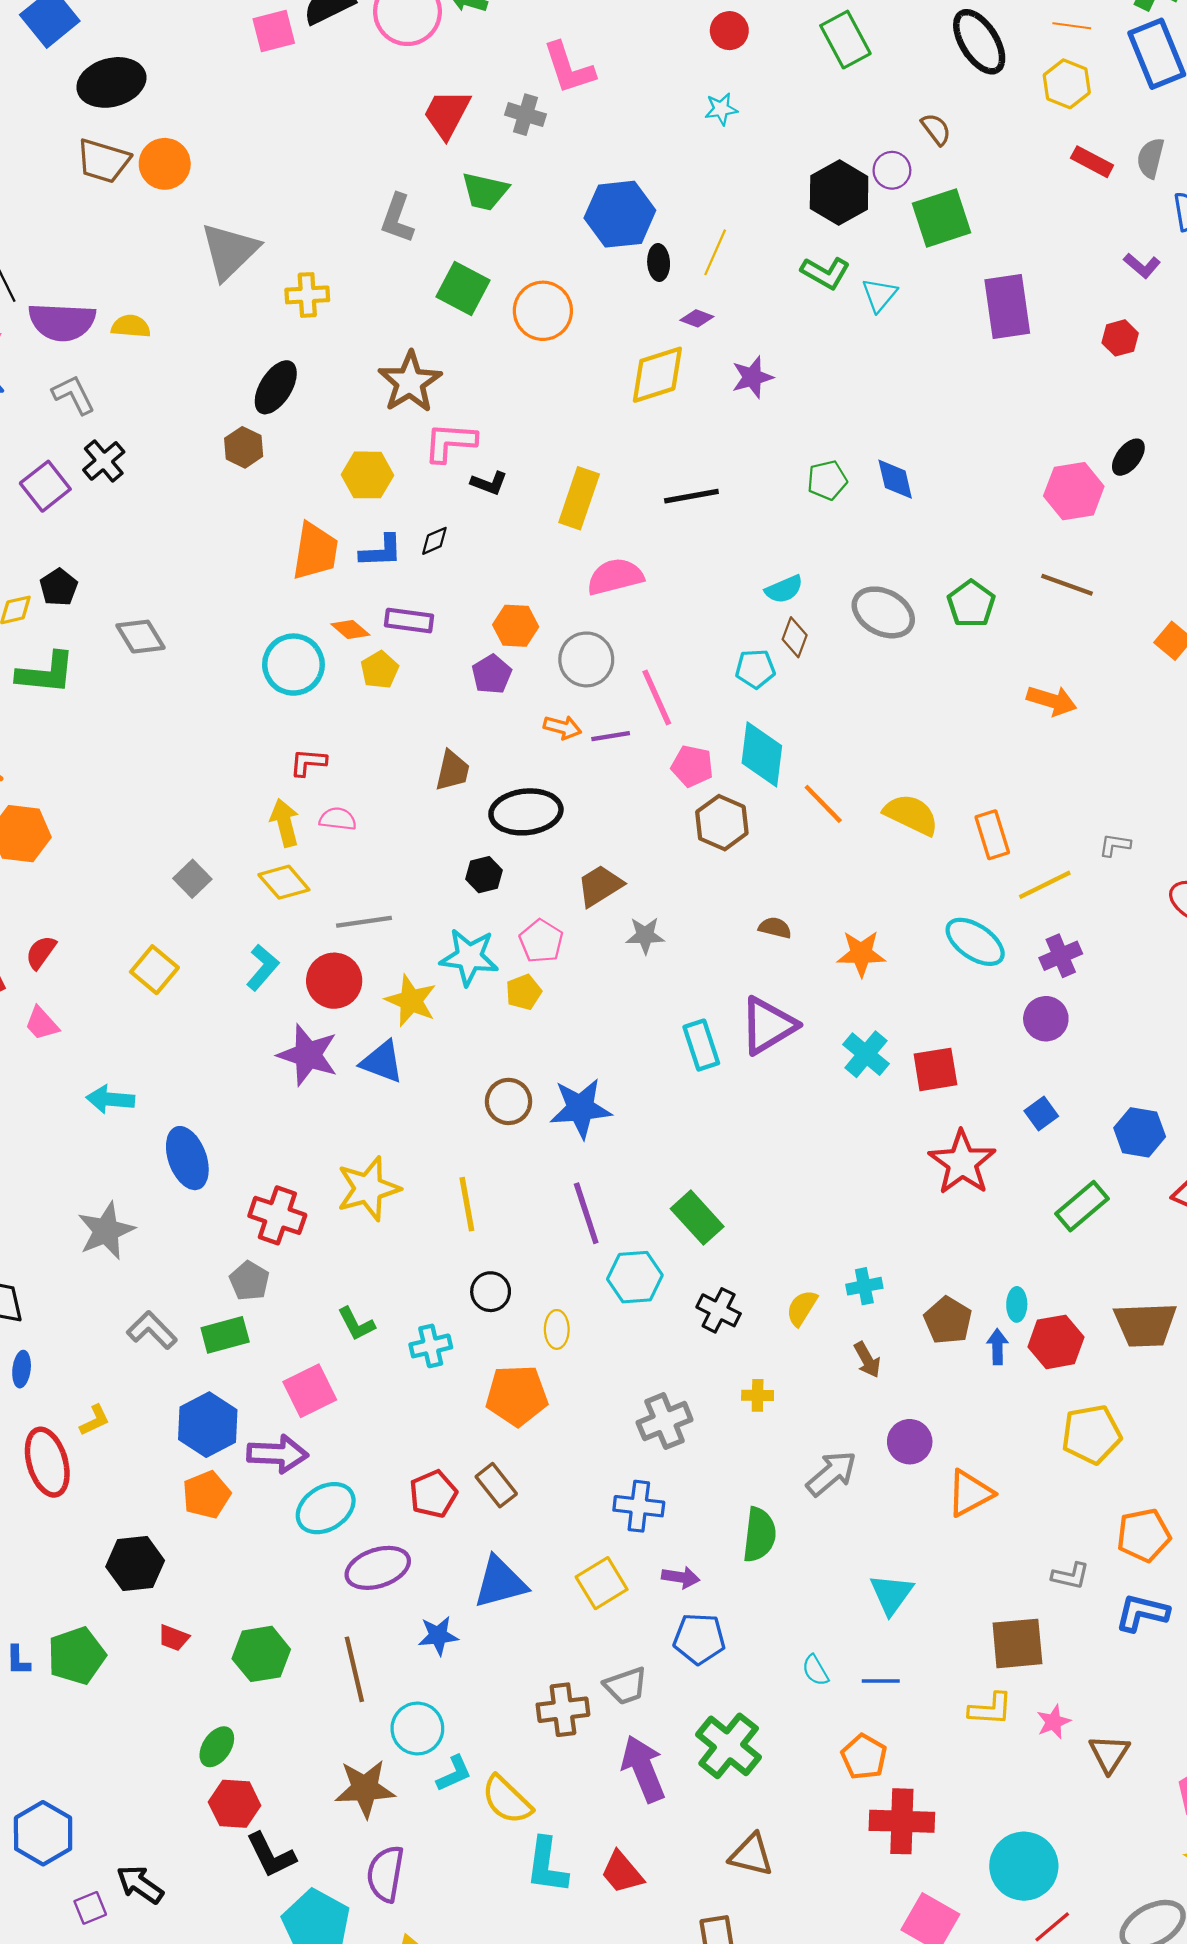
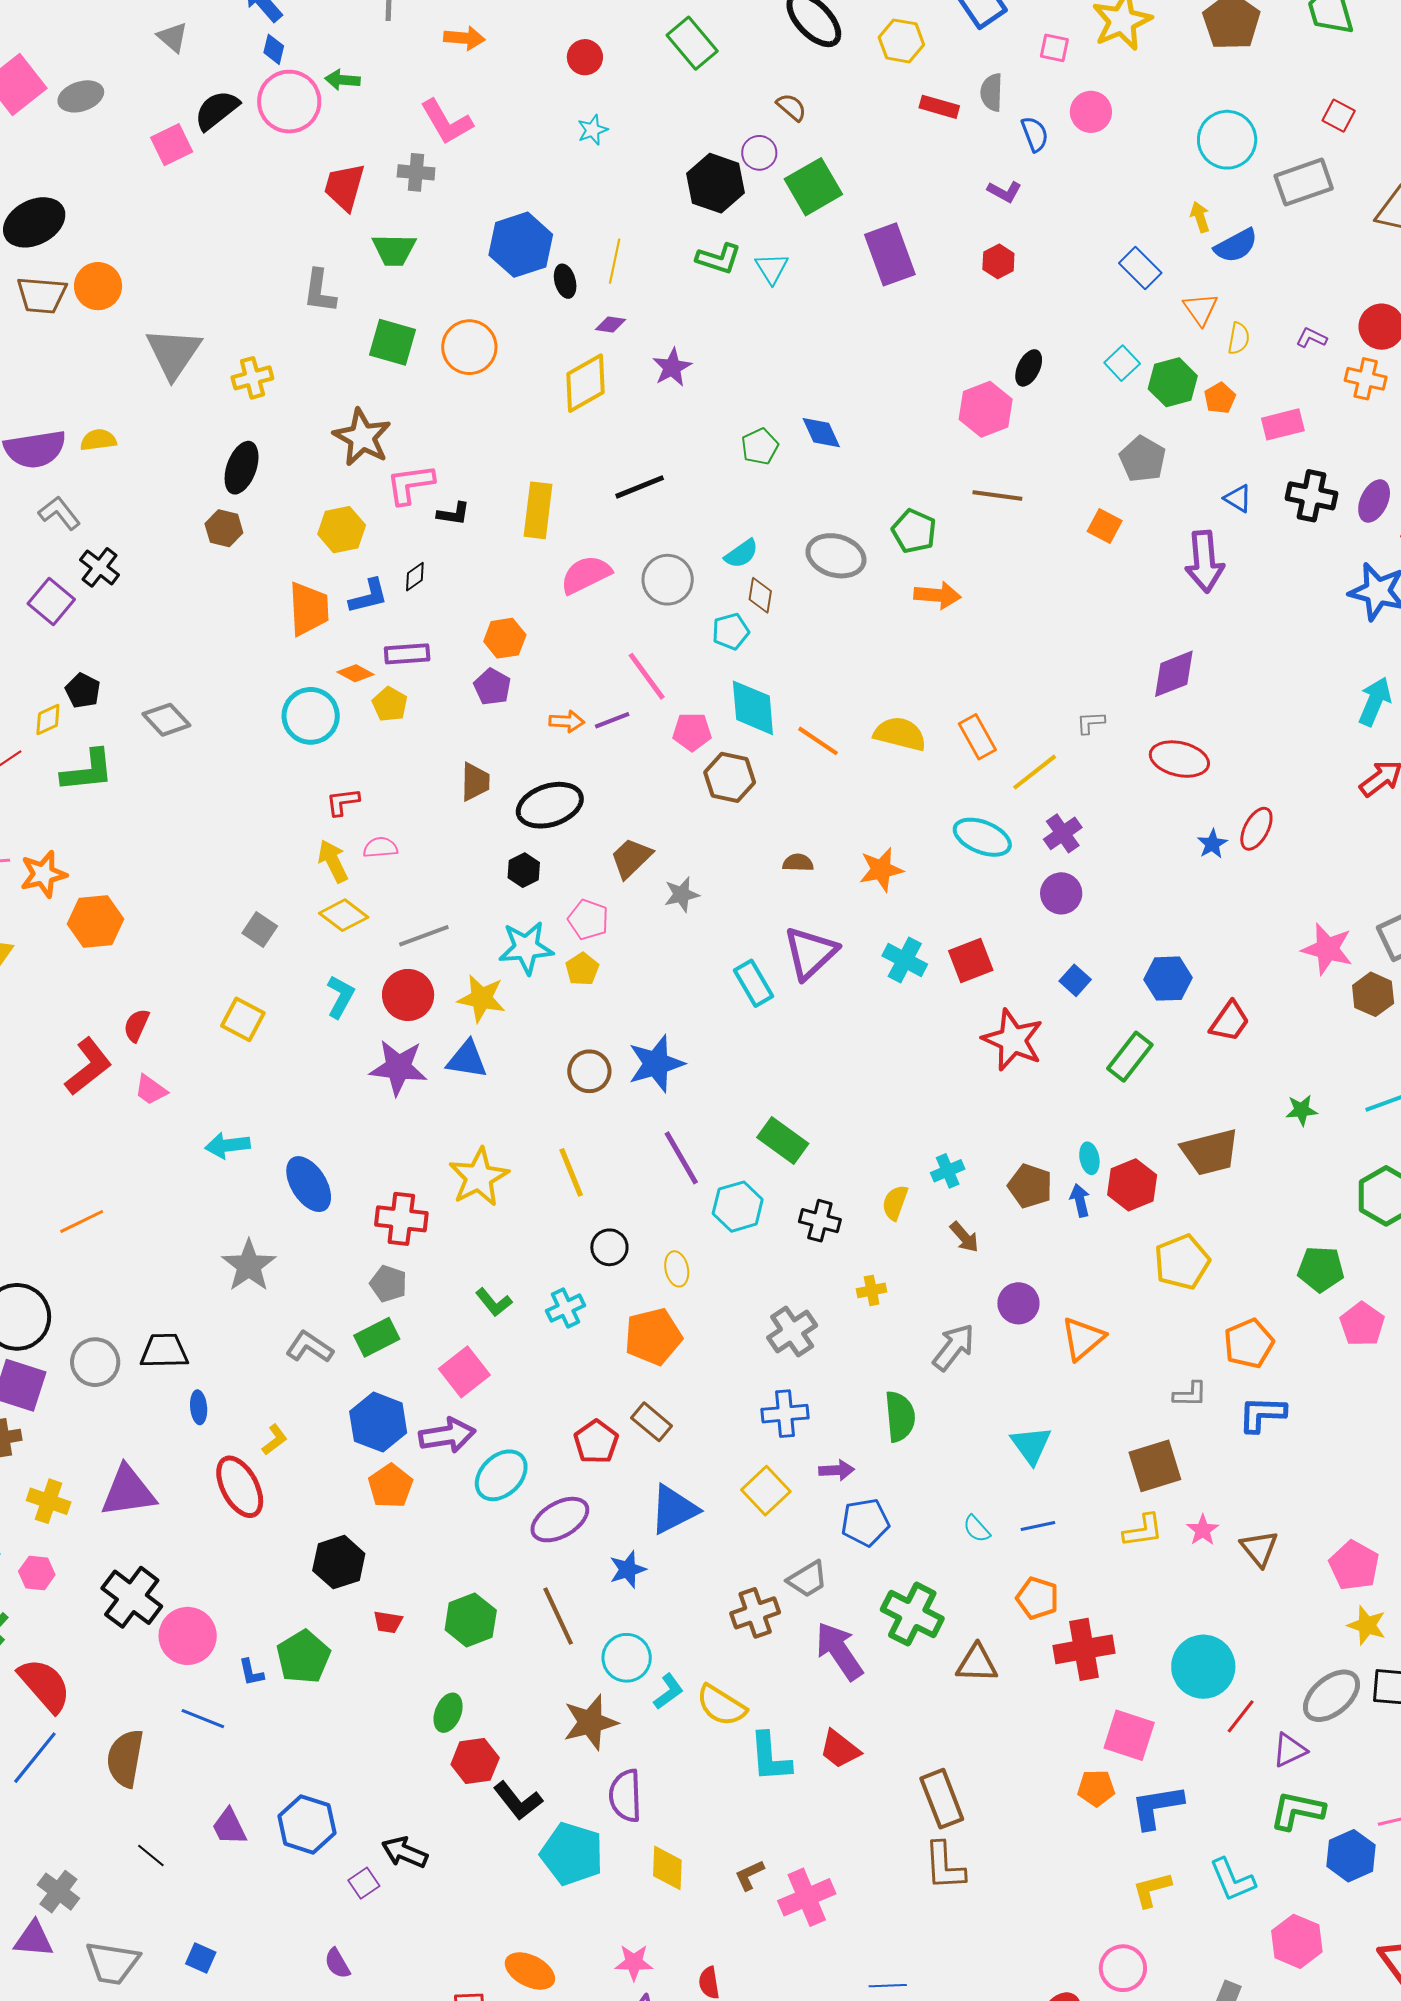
gray circle: (586, 659) -> (668, 580), moved
orange arrow: (1052, 701) -> (937, 595), moved
brown triangle: (751, 1855) -> (977, 1663), moved

